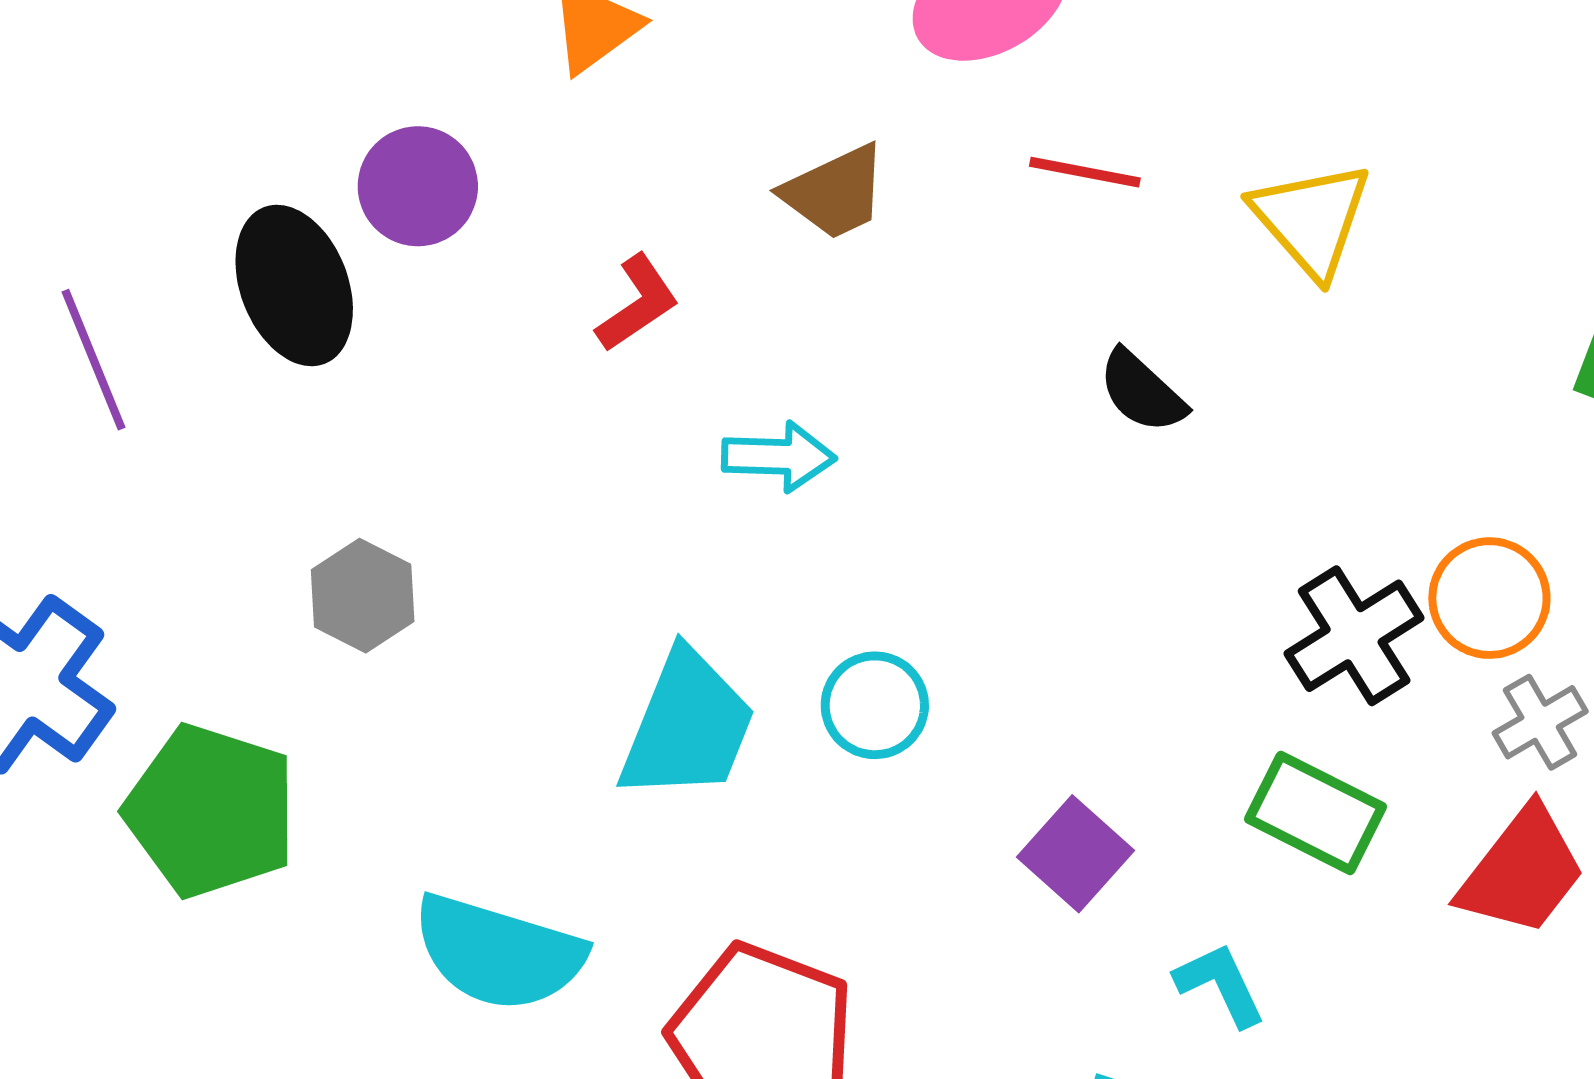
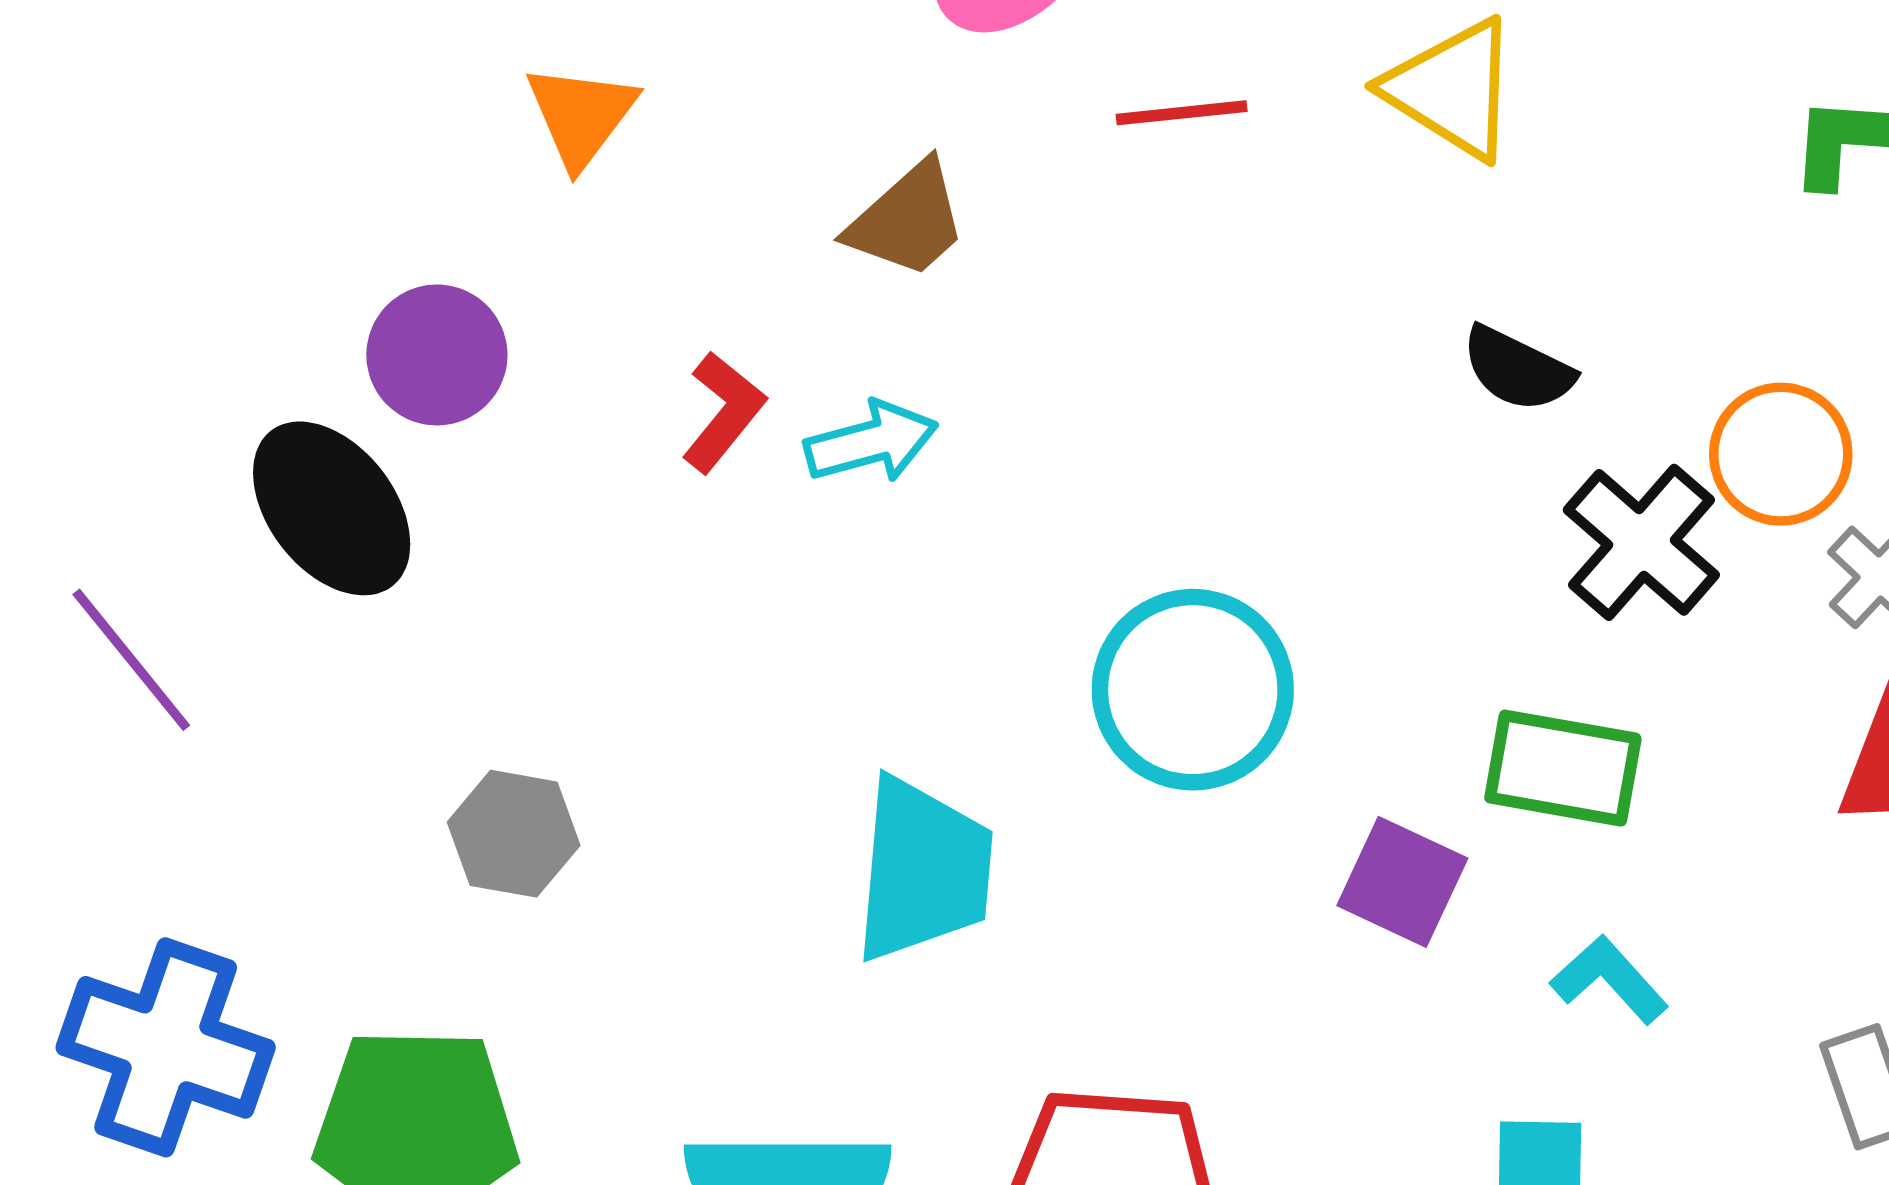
black semicircle: (1142, 391) -> (1518, 369), moved
cyan arrow: (779, 457) -> (871, 442), moved
cyan circle: (875, 705) -> (1193, 690), moved, size x1.6
green rectangle: (1316, 813) -> (1563, 768), moved

